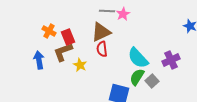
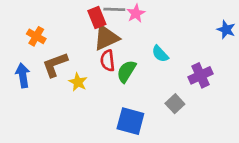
red rectangle: (68, 37) -> (97, 17), moved
cyan semicircle: (138, 58) -> (160, 54), moved, size x0.6
green semicircle: (137, 77) -> (126, 71), moved

